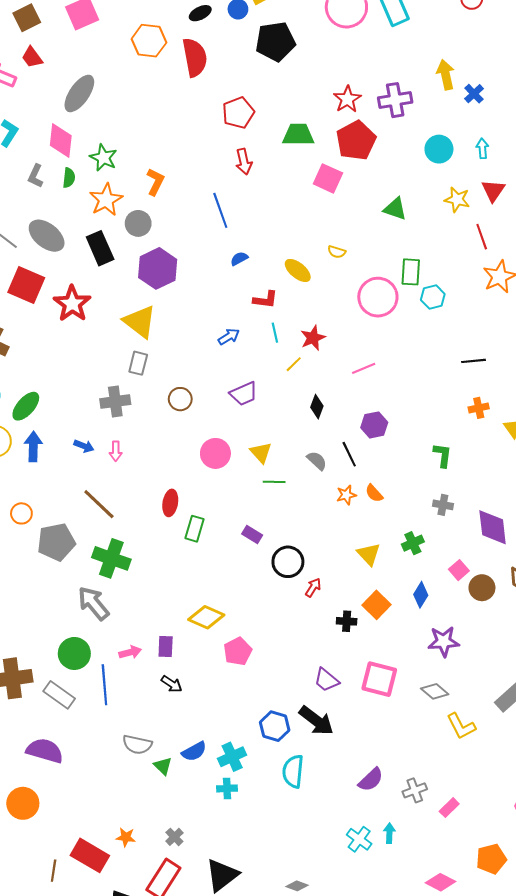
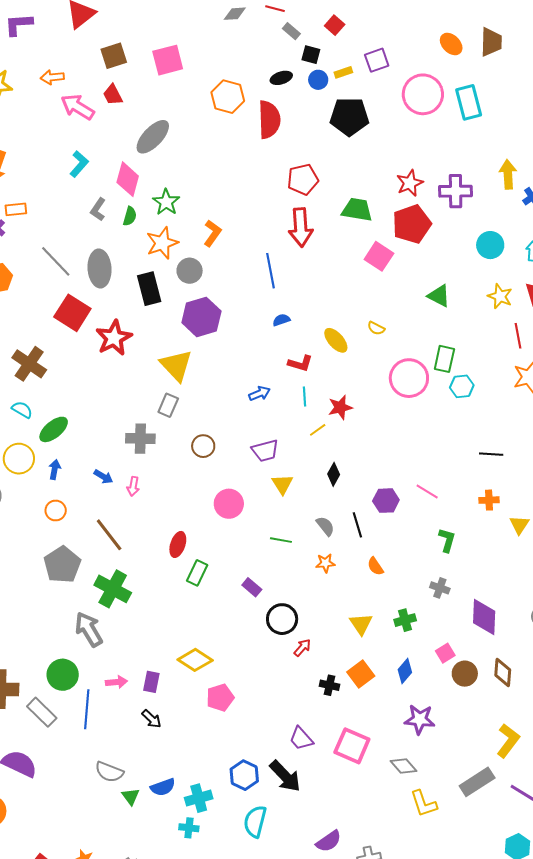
red arrow: (244, 162) -> (301, 227), size x1.5
gray ellipse: (47, 236) -> (100, 268), turned 39
pink line: (364, 368) -> (427, 492), moved, turned 45
blue arrow: (33, 447) -> (55, 469), size x0.7
yellow triangle: (261, 453) -> (282, 484), moved
orange star: (346, 495) -> (325, 563), moved
orange circle: (21, 513) -> (56, 510), moved
gray pentagon: (56, 542) -> (62, 565), turned -30

